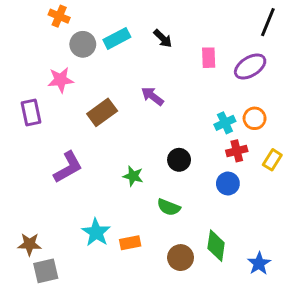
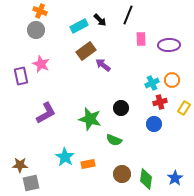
black line: (268, 22) -> (128, 15), moved
black arrow: (163, 38) -> (100, 20), moved
gray circle: (83, 44) -> (36, 30), moved
purple ellipse: (250, 67) -> (169, 45), turned 30
pink star: (61, 80) -> (41, 64), moved, turned 30
brown rectangle: (102, 112) -> (86, 51), moved
green star: (133, 176) -> (90, 119), size x1.6
green diamond: (216, 246) -> (146, 179), moved

